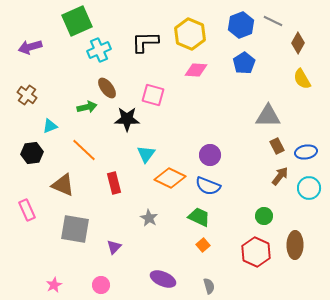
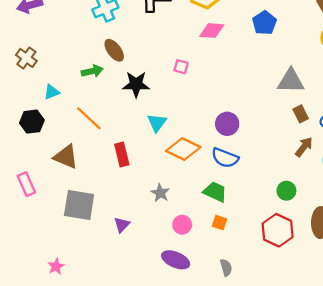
pink square: (153, 95) -> (181, 67), moved, size x0.6
orange square: (203, 245) -> (219, 223), turned -32
pink circle: (101, 285) -> (182, 225), moved

